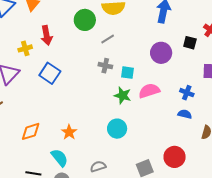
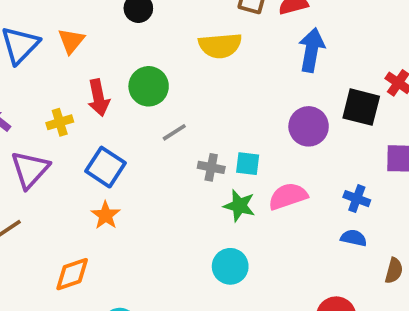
green circle: (85, 20) -> (149, 86), moved
gray line: (108, 39) -> (174, 132), moved
black square: (190, 43) -> (361, 107), size x1.5
gray cross: (105, 66) -> (211, 167), moved
orange star: (69, 132) -> (106, 215), moved

